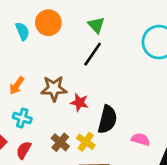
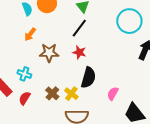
orange arrow: (17, 86) -> (30, 34), moved
red star: (79, 102) -> (79, 52), moved
pink semicircle: (141, 139) -> (113, 94), turned -80

